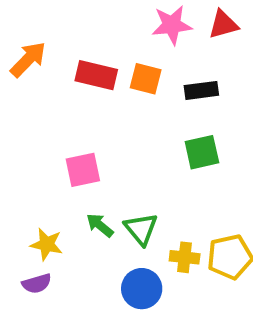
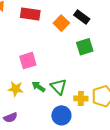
orange square: (146, 79) -> (61, 23), moved, turned 35
black rectangle: (201, 90) -> (82, 17), turned 49
yellow star: (47, 244) -> (16, 89), moved

